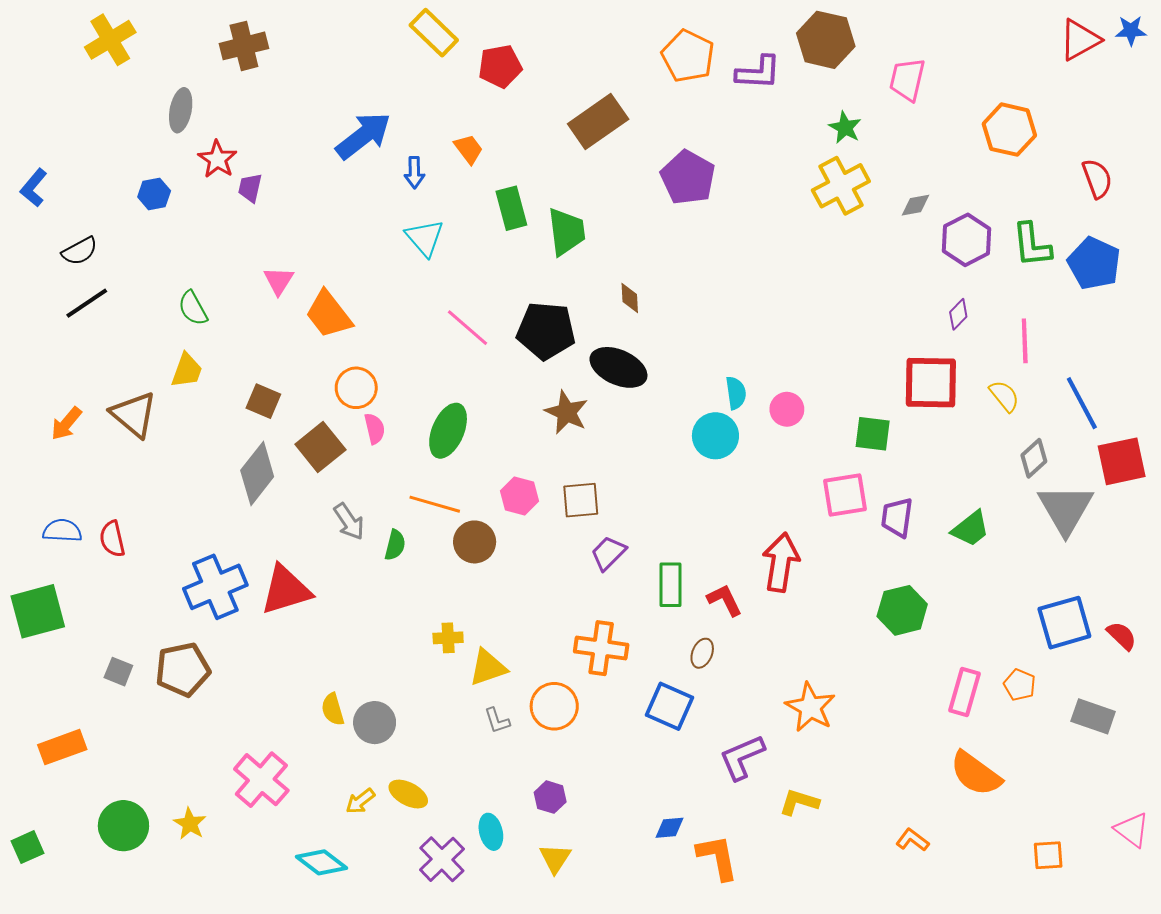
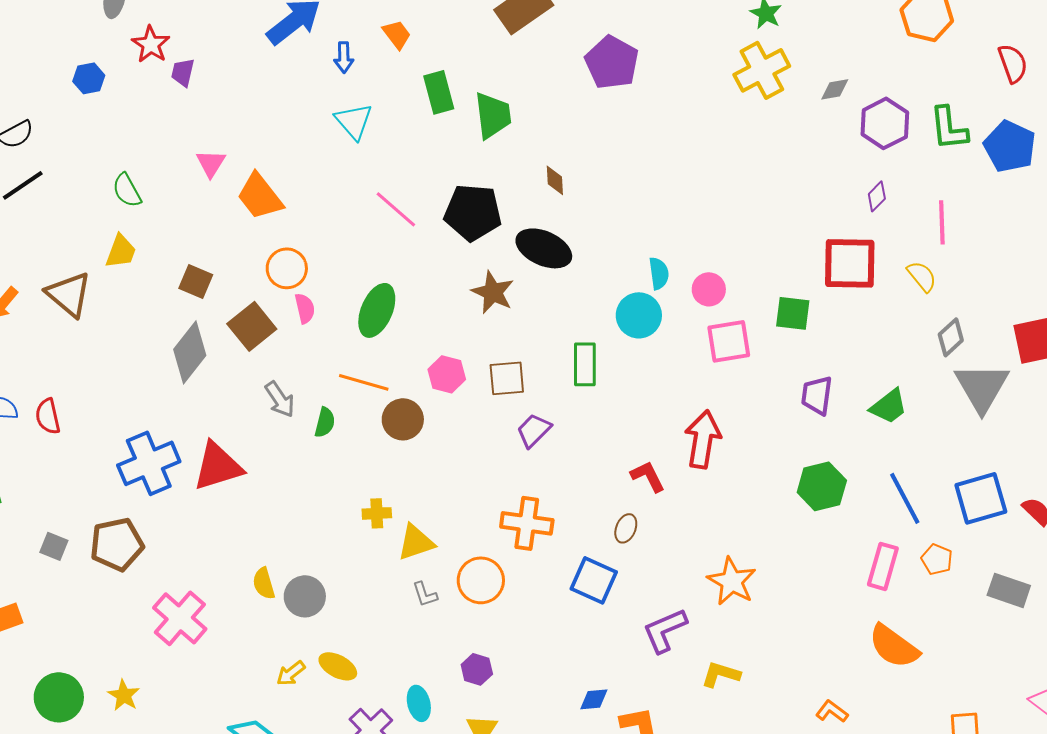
blue line: (1082, 403) -> (905, 498), moved
pink square: (845, 495) -> (729, 341), moved
green rectangle: (671, 585) -> (585, 364), moved
pink cross: (261, 780) -> (180, 618), moved

